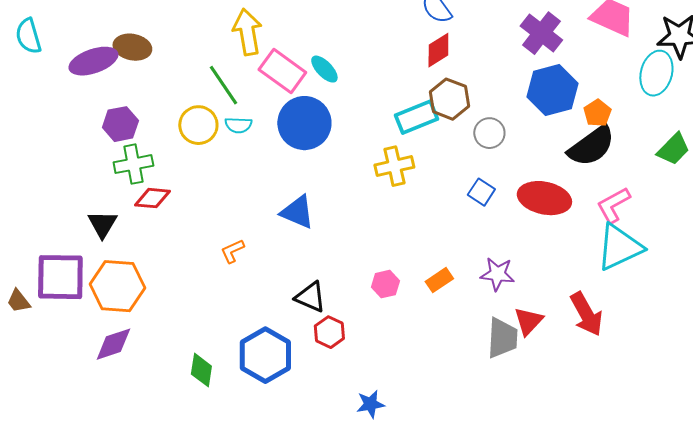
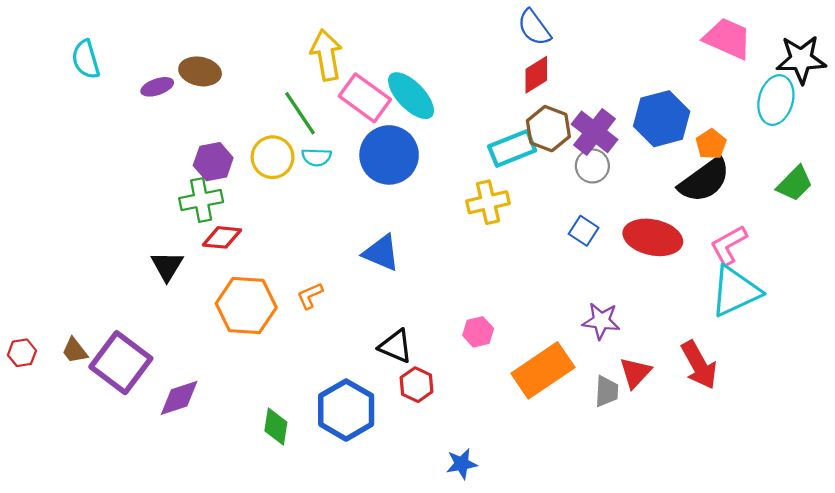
purple cross: (541, 33) -> (595, 132), moved
purple ellipse: (93, 61) -> (157, 87), size x0.6
cyan ellipse: (324, 69) -> (411, 96), size x1.6
purple hexagon: (120, 124) -> (213, 162), moved
purple square: (60, 277) -> (121, 363), moved, turned 36
orange rectangle: (439, 280) -> (543, 370), moved, size x2.0
orange hexagon: (117, 286) -> (246, 306), moved
gray trapezoid: (502, 338) -> (607, 391), size x0.7

